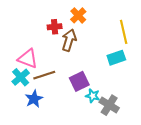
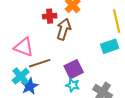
cyan cross: (21, 77) -> (21, 76), moved
cyan star: (93, 96) -> (73, 85), moved

